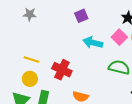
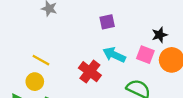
pink square: (119, 37) -> (145, 55), turned -35
red cross: (62, 70) -> (90, 72), moved

